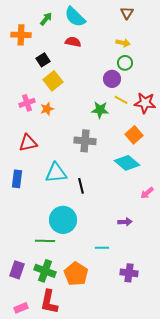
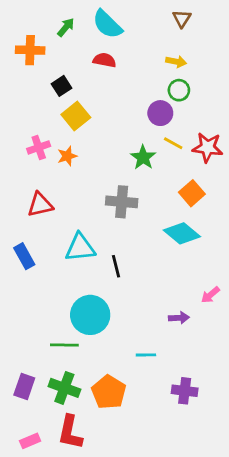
green star: (100, 110) -> (143, 157), turned 30
blue rectangle: (17, 179) -> (24, 256), turned -36
pink arrow: (147, 193) -> (210, 295), moved

